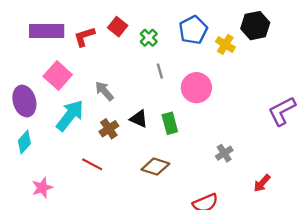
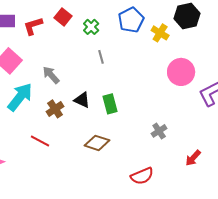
pink circle: (196, 88) -> (181, 72), moved

